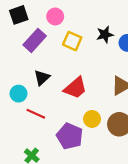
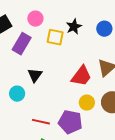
black star: (105, 35) -> (74, 27), moved
red trapezoid: (75, 88) -> (81, 76), moved
red line: (36, 114) -> (41, 122), moved

